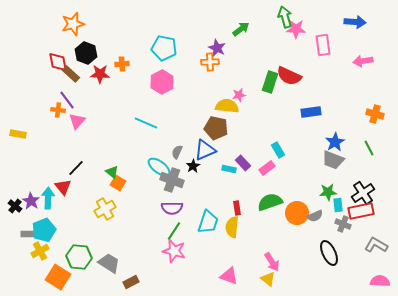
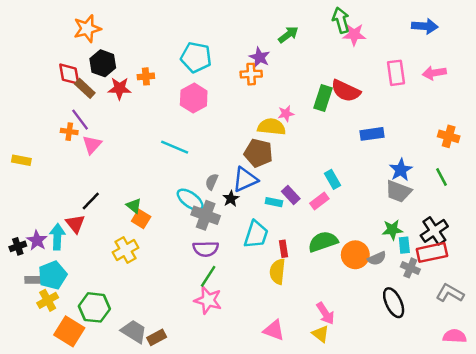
pink rectangle: (323, 45) -> (396, 73), moved
black cross: (15, 206) -> (18, 246), turned 32
cyan trapezoid: (208, 222) -> (256, 234), moved
gray trapezoid: (109, 263) -> (134, 331), moved

